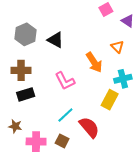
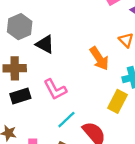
black triangle: (55, 40) -> (45, 44), moved
pink L-shape: (65, 81) -> (55, 89), moved

